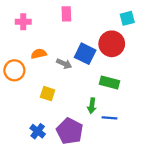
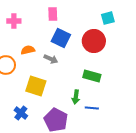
blue square: (85, 54) -> (61, 38), moved
yellow square: (48, 94) -> (36, 86), size x1.5
blue cross: (38, 131) -> (21, 113), moved

